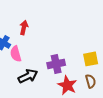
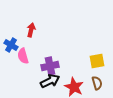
purple cross: (56, 64) -> (50, 66), moved
black arrow: (28, 76) -> (50, 81), moved

